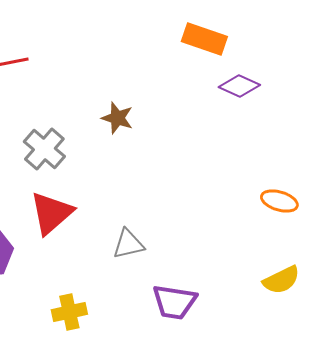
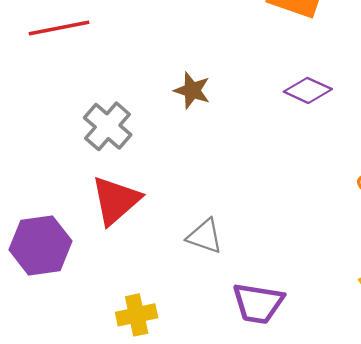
purple diamond: (239, 86) -> (308, 90), moved
gray triangle: (128, 244) -> (205, 236), turned 32

